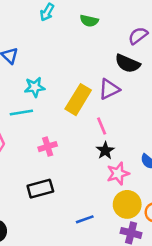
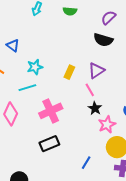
purple triangle: (109, 89) -> (96, 70), moved
yellow rectangle: (78, 100) -> (69, 72), size x0.6
pink cross: (48, 147) -> (51, 111), size x1.6
blue line: (85, 219) -> (86, 163), turned -32

